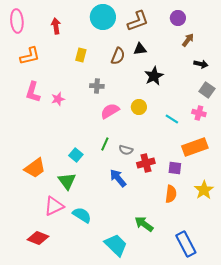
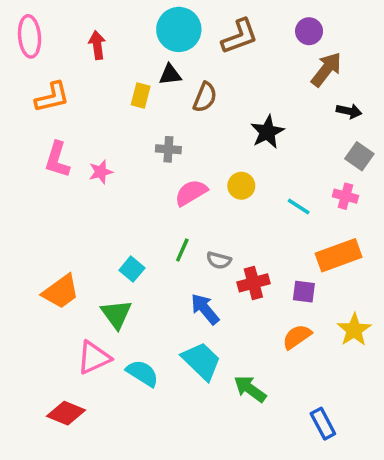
brown arrow: (188, 40) -> (326, 69), size x1.5
black triangle: (140, 49) -> (170, 75), moved
orange semicircle: (171, 194) -> (297, 337), turned -132
blue rectangle: (186, 244) -> (323, 424), size x0.7
cyan trapezoid: (116, 245) -> (201, 361), moved

